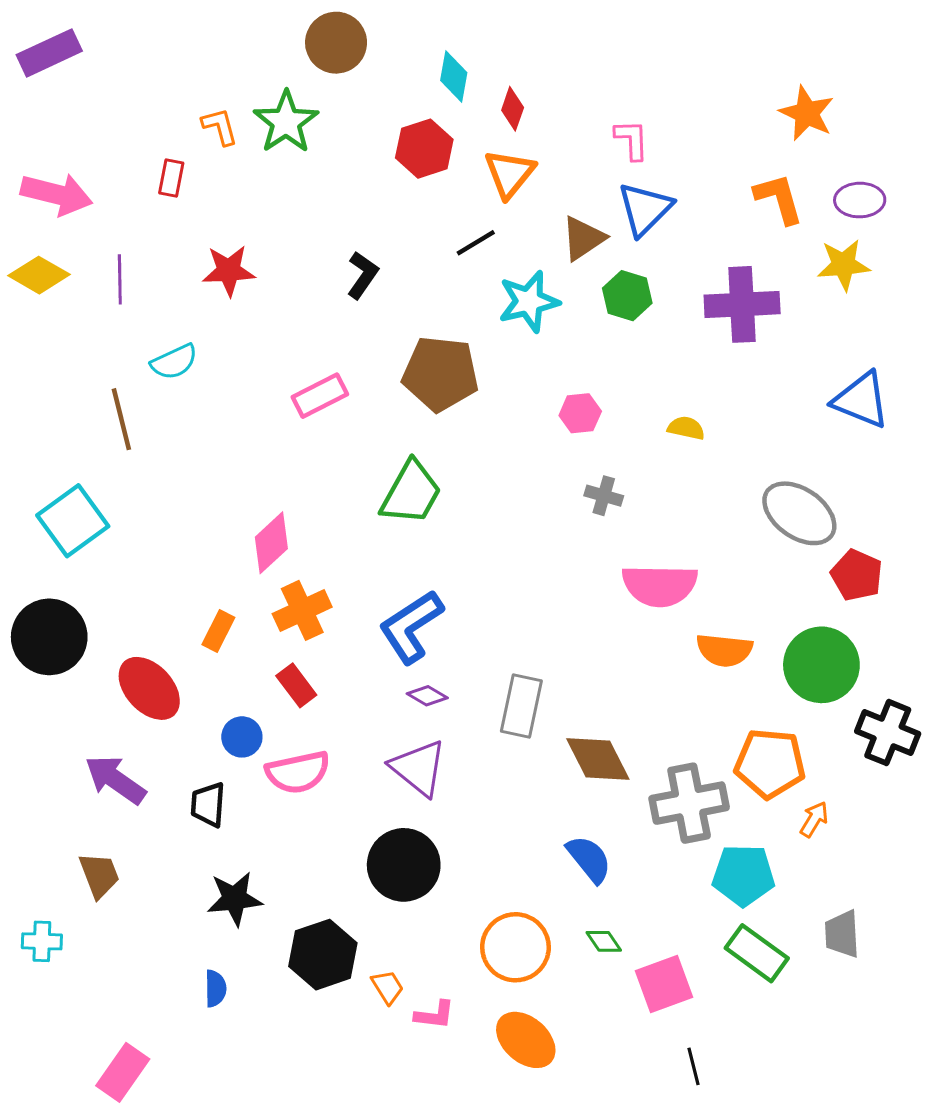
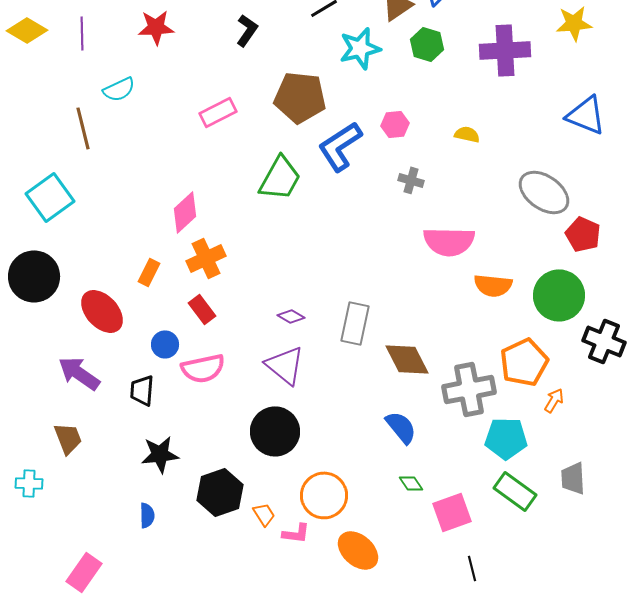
blue L-shape: (411, 627) -> (340, 146), moved
orange pentagon: (770, 763) -> (524, 362), turned -30
orange circle: (515, 947) -> (324, 495), moved

